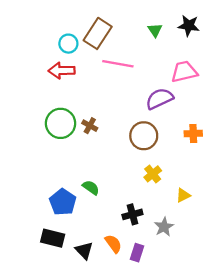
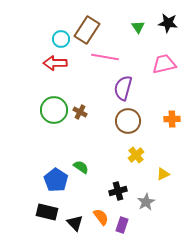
purple semicircle: (159, 99) -> (123, 88), moved, turned -50

